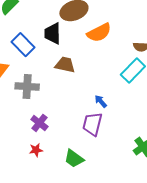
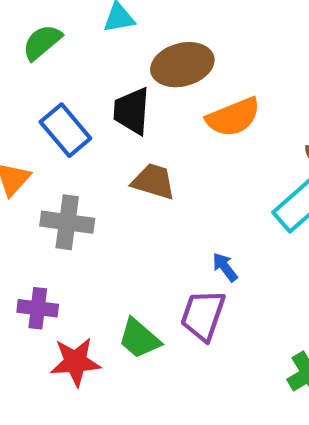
purple cross: (39, 123) -> (38, 308), moved, turned -36
red star: (36, 150) -> (76, 362), size x1.6
green trapezoid: (74, 159) -> (139, 339), moved

